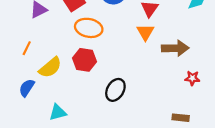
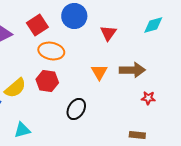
orange triangle: (145, 32) -> (99, 72), moved

